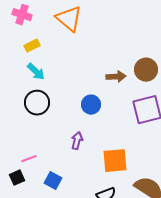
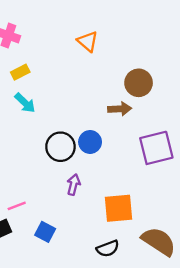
orange triangle: (69, 19) -> (88, 41), moved, size x0.7
brown circle: (146, 70) -> (139, 83), moved
black circle: (37, 103) -> (60, 147), moved

